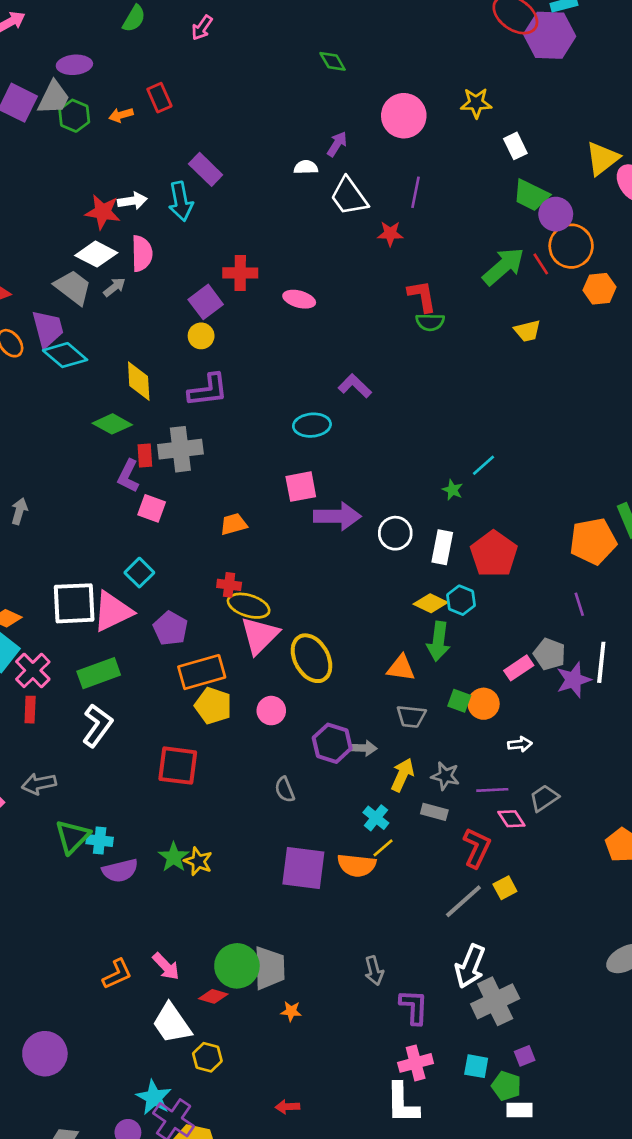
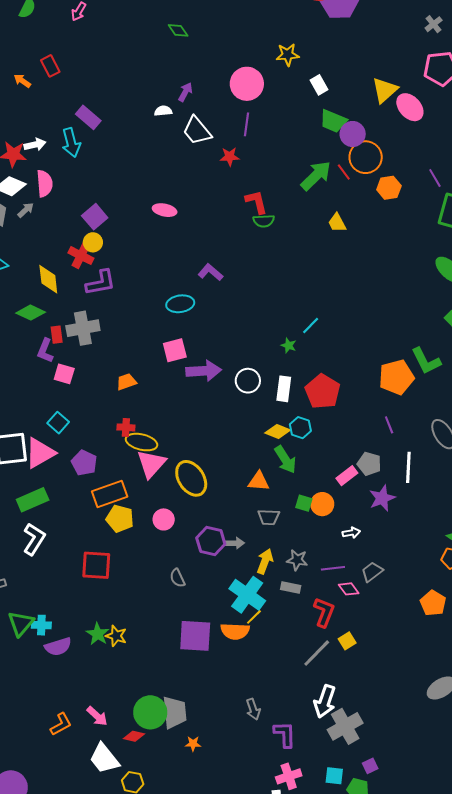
orange arrow: (121, 115) -> (22, 81), turned 54
pink circle: (404, 116) -> (247, 84), moved
red cross: (240, 273) -> (81, 256), moved, turned 30
yellow trapezoid: (527, 331) -> (337, 223), turned 80
green arrow: (438, 641) -> (285, 460), turned -36
purple star: (574, 680) -> (382, 498), moved
cyan cross: (376, 818) -> (247, 595), size x1.8

